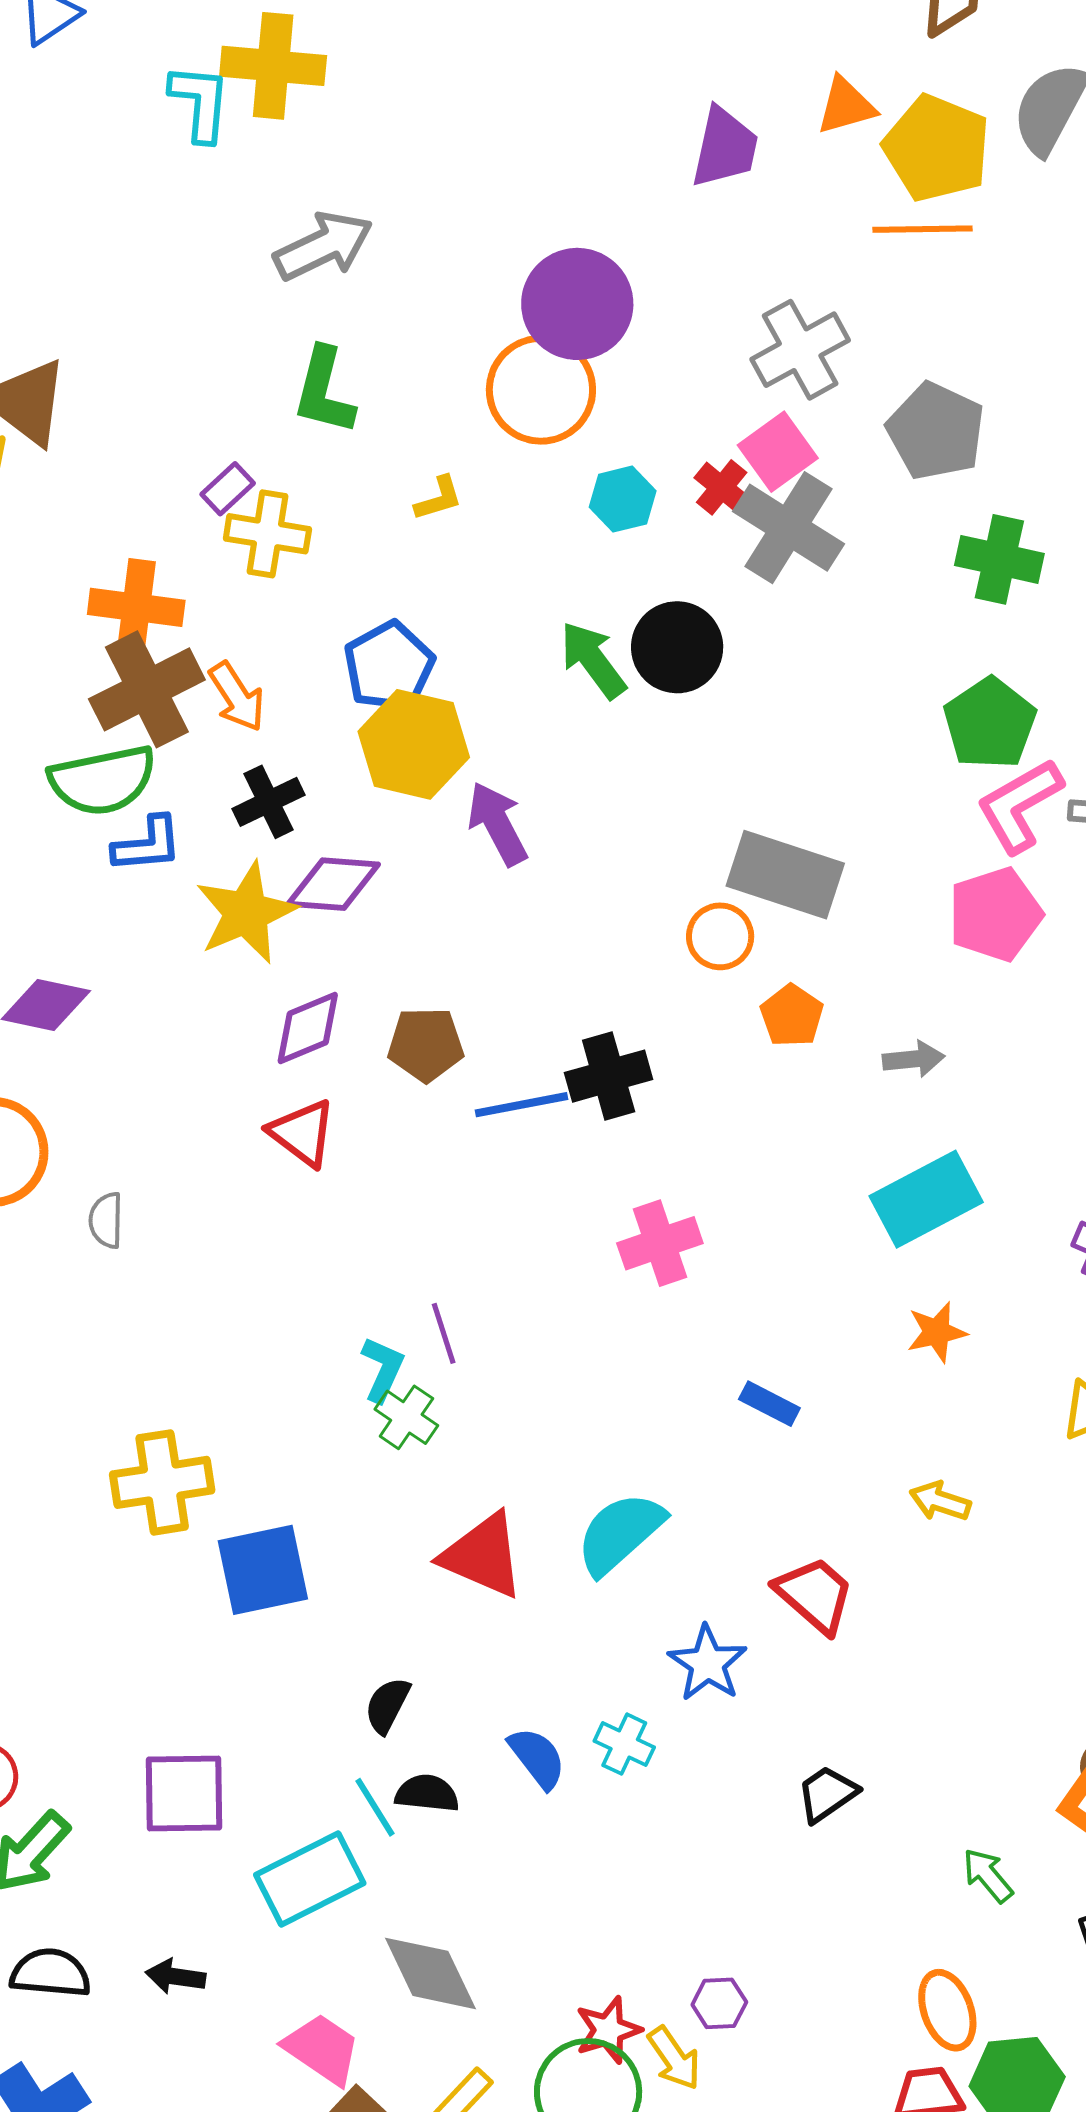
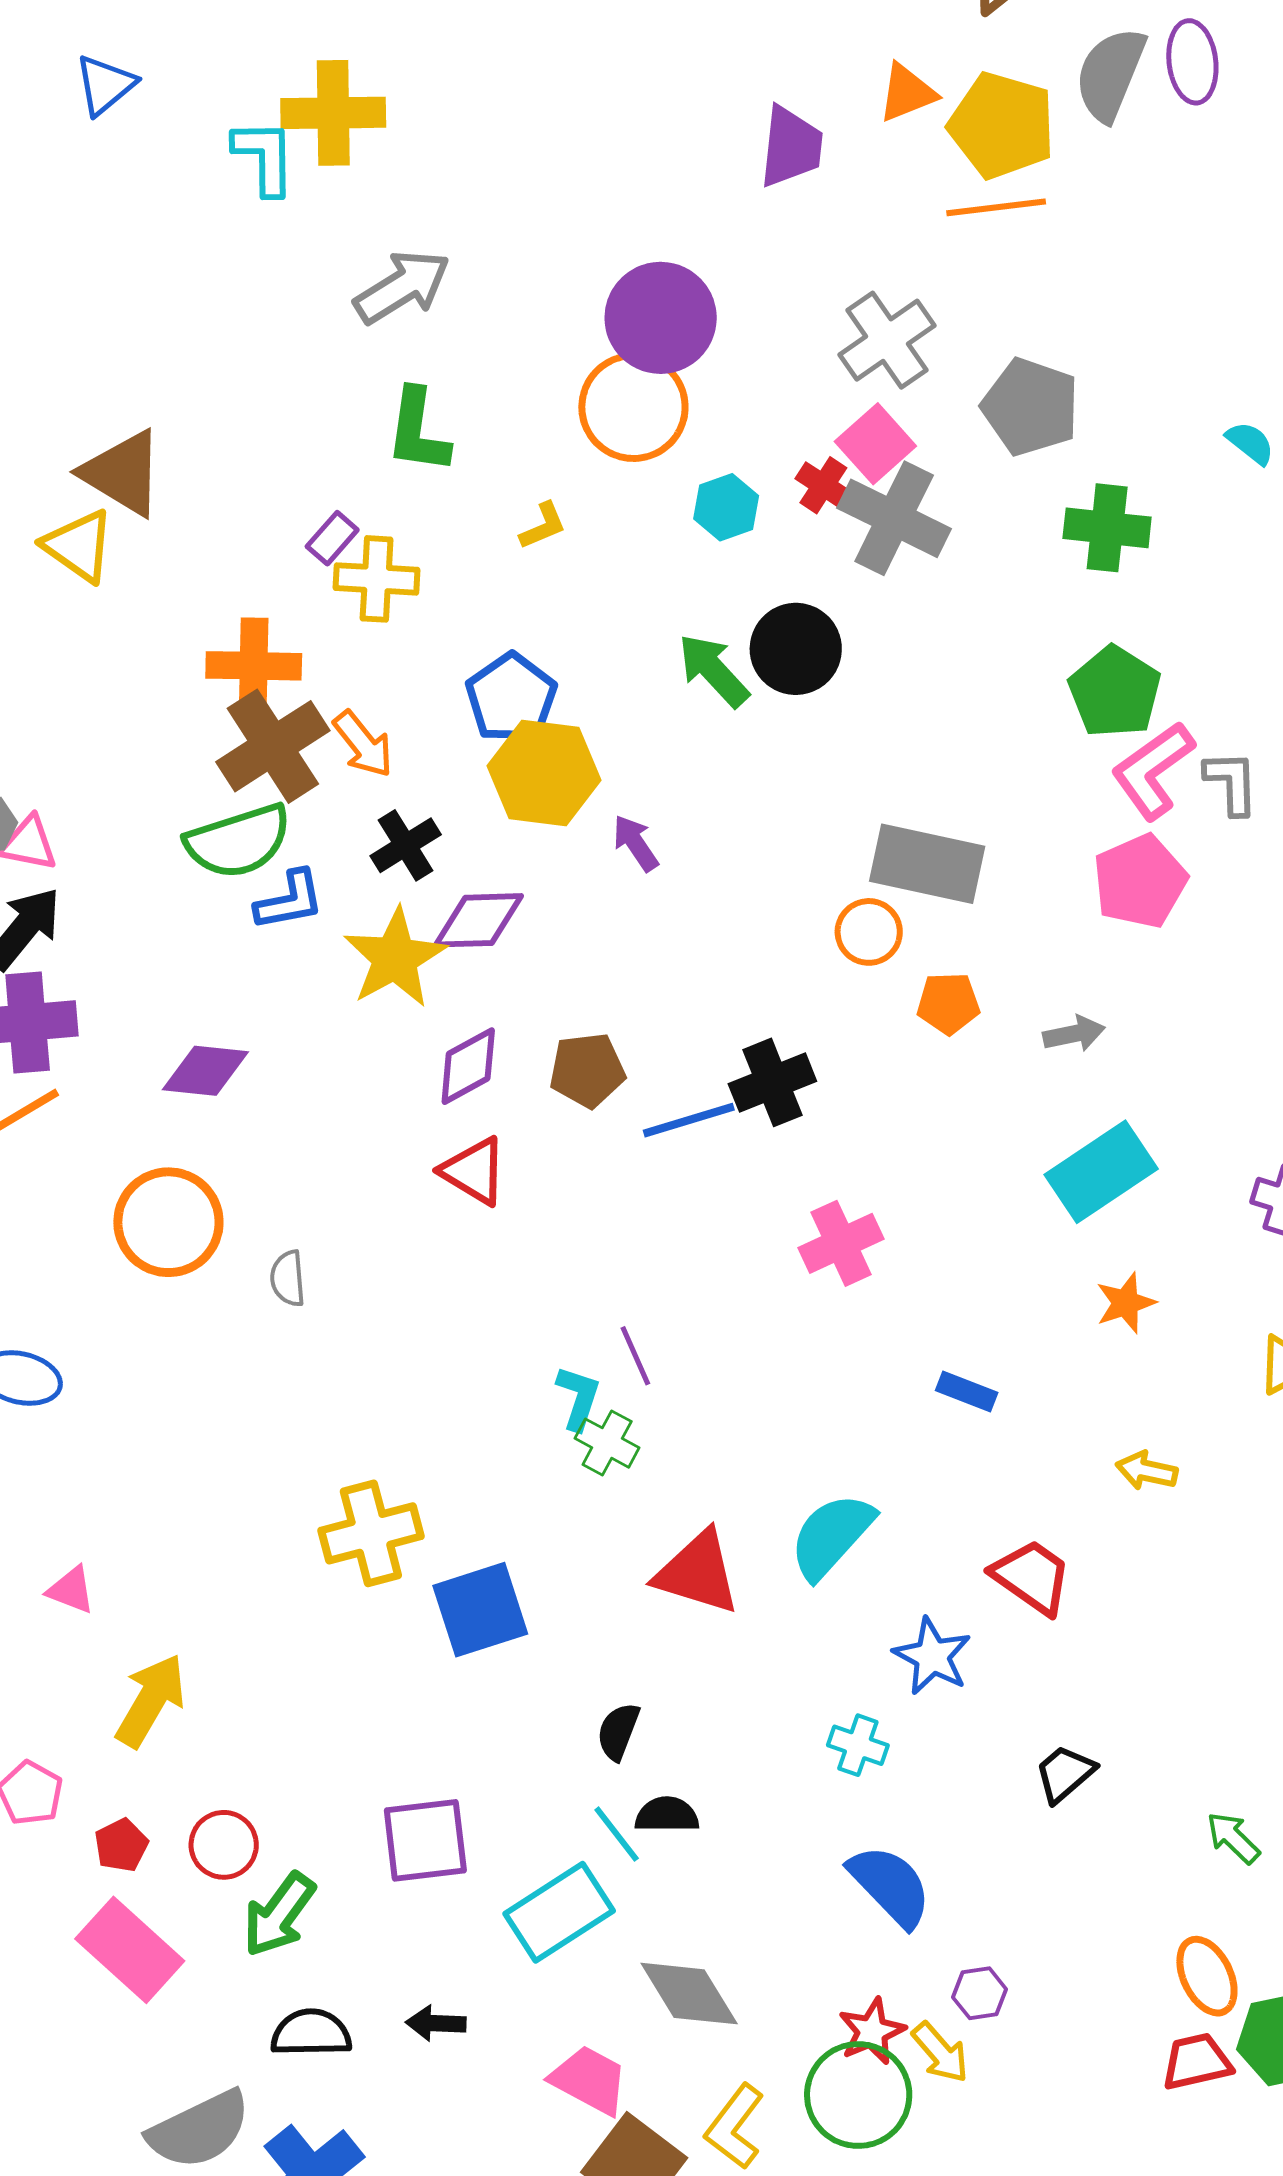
purple arrow: (497, 824) -> (636, 843), size x0.7
orange pentagon: (792, 1016) -> (948, 1003), turned -30
blue semicircle: (537, 1758) -> (890, 1886), moved, size x1.4

